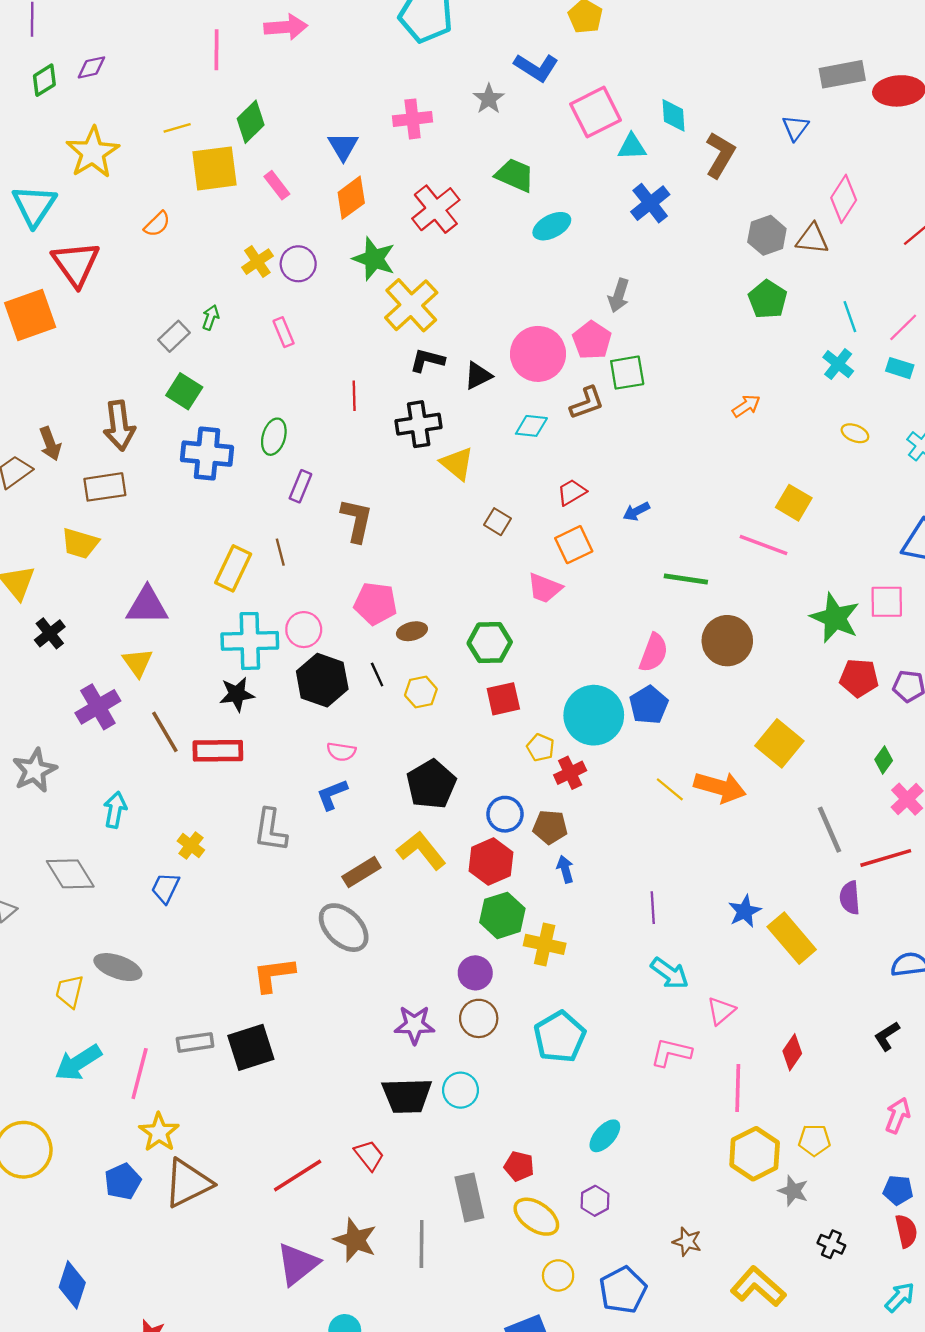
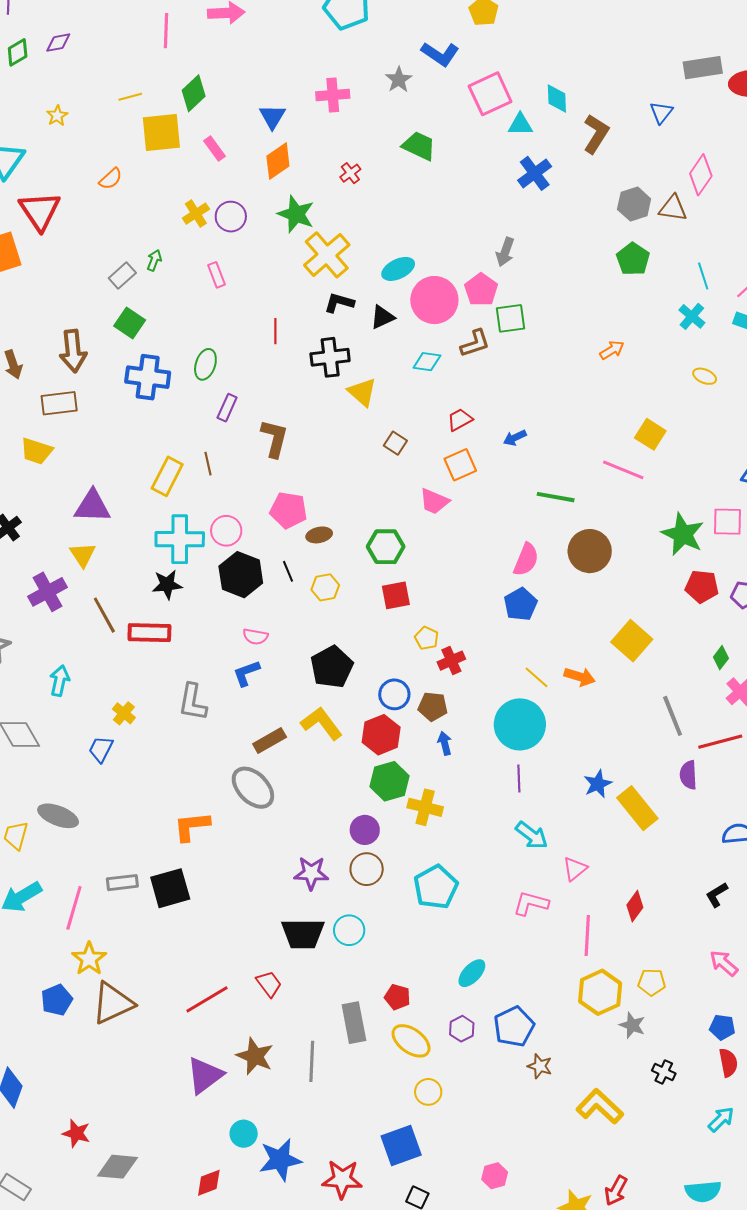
yellow star: (93, 152) -> (57, 116), size x0.5
red cross: (436, 209) -> (350, 173), size x0.5
cyan ellipse: (552, 226) -> (398, 269), moved
cyan circle: (594, 715) -> (520, 724), moved
orange arrow: (720, 787) -> (580, 677), size x0.7
pink arrow: (898, 1116) -> (724, 963), turned -72
blue pentagon: (623, 1290) -> (514, 1027), moved

